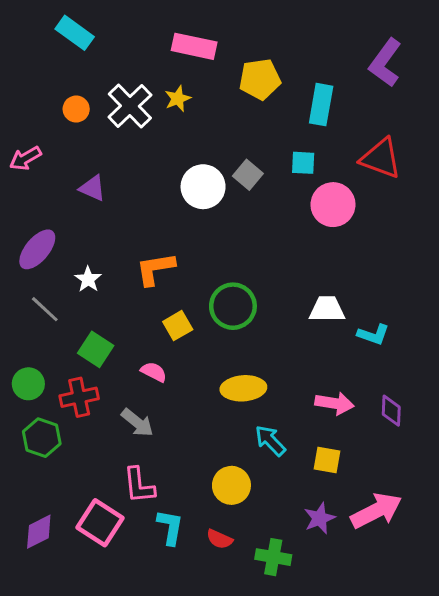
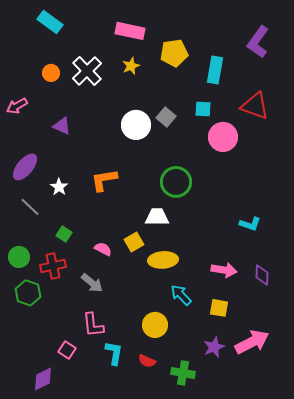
yellow star: (178, 99) -> (131, 66), moved
green circle: (233, 306) -> (176, 182), moved
white trapezoid: (327, 309) -> (157, 217), moved
yellow square: (178, 326) -> (134, 242), moved
green square: (96, 349) -> (64, 234), size x0.7
pink square: (100, 523) -> (67, 350), size x0.6
purple diamond: (39, 532) -> (43, 379), moved

